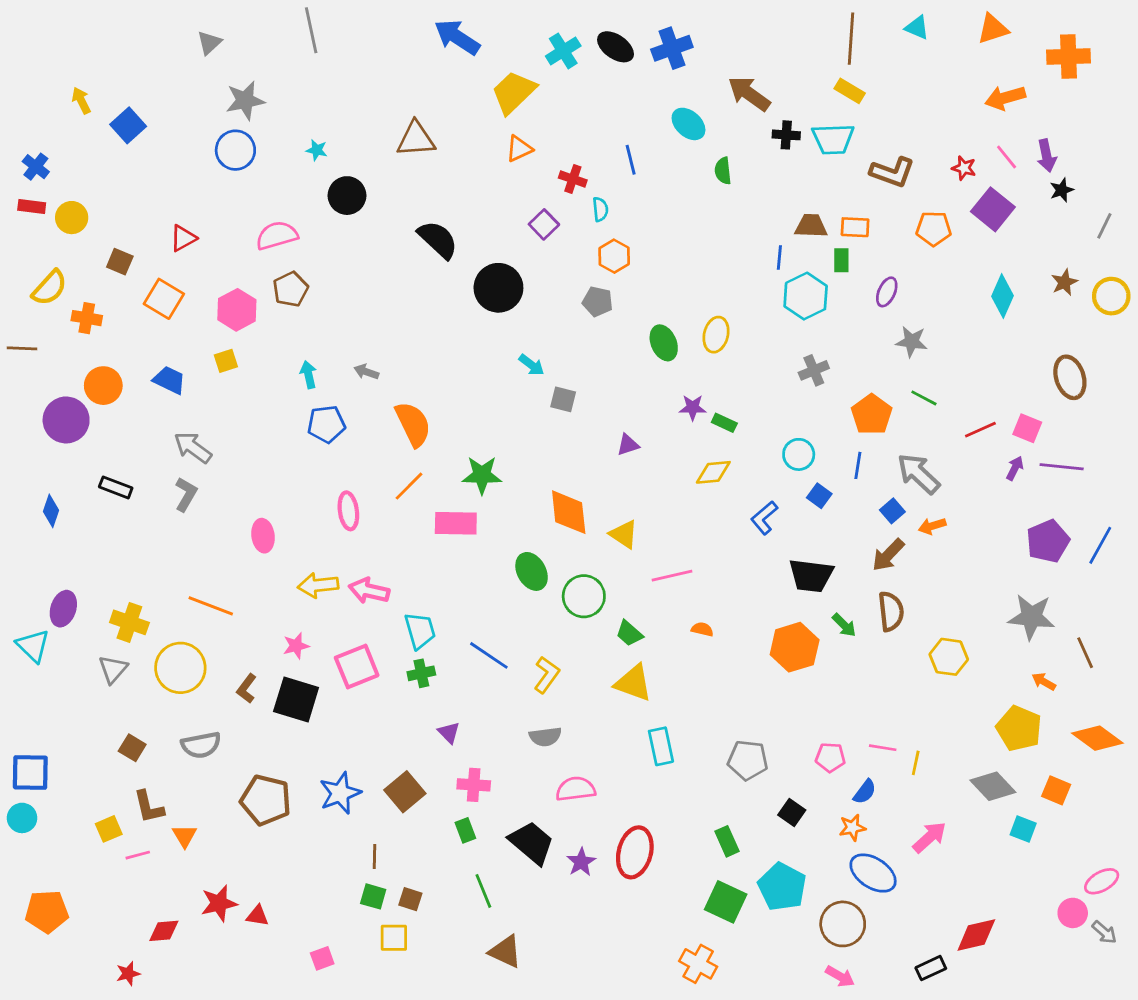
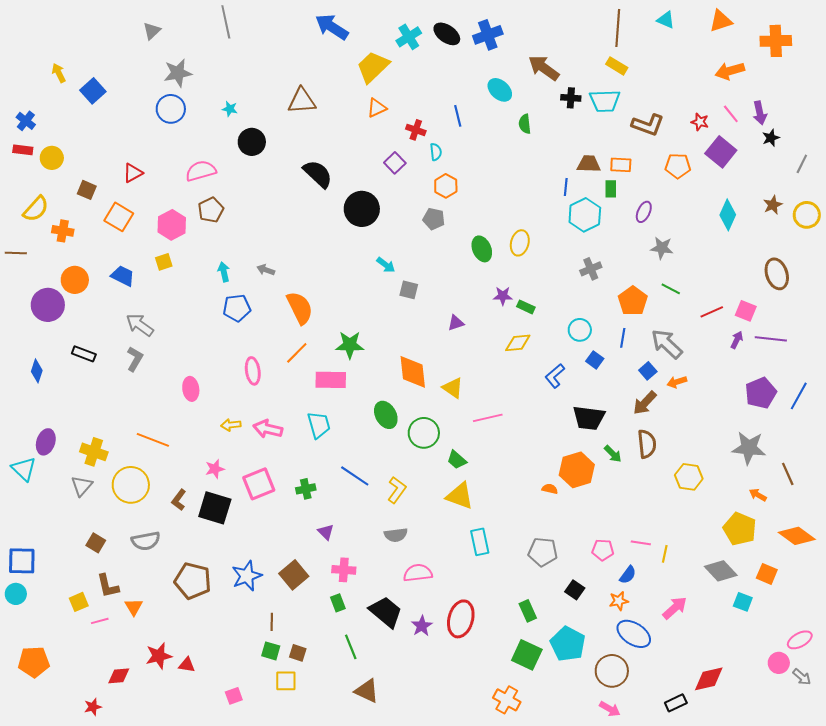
yellow arrow: (318, 585) -> (231, 425), size x0.7
orange semicircle: (702, 629) -> (550, 489), moved
cyan trapezoid: (420, 631) -> (319, 425), moved

